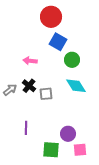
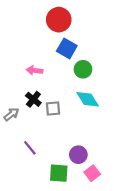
gray arrow: (10, 90) -> (11, 114), moved
purple line: (26, 128) -> (30, 148), turned -40
pink square: (80, 150) -> (92, 173), turned -32

